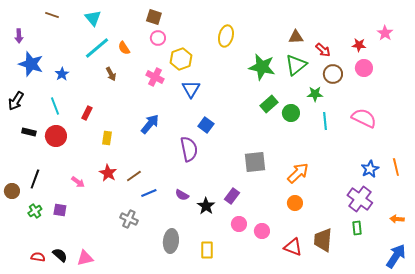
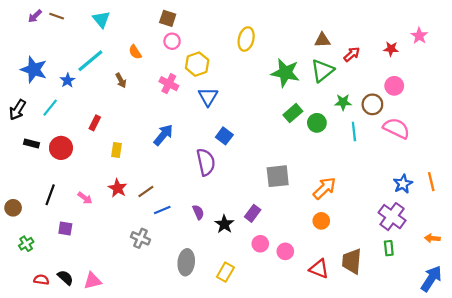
purple arrow: (19, 36) -> (35, 16), moved, turned 48
cyan line: (97, 48) -> (90, 61), moved
red arrow: (323, 50) -> (352, 54), turned -84
pink circle: (364, 68) -> (394, 86), moved
brown circle: (333, 74) -> (372, 104), moved
cyan line: (55, 106) -> (50, 108), moved, turned 60
black line: (35, 179) -> (50, 195), moved
purple semicircle: (182, 195) -> (198, 212), turned -144
green cross: (35, 211) -> (26, 244), moved
yellow rectangle: (207, 250) -> (225, 272), turned 30

